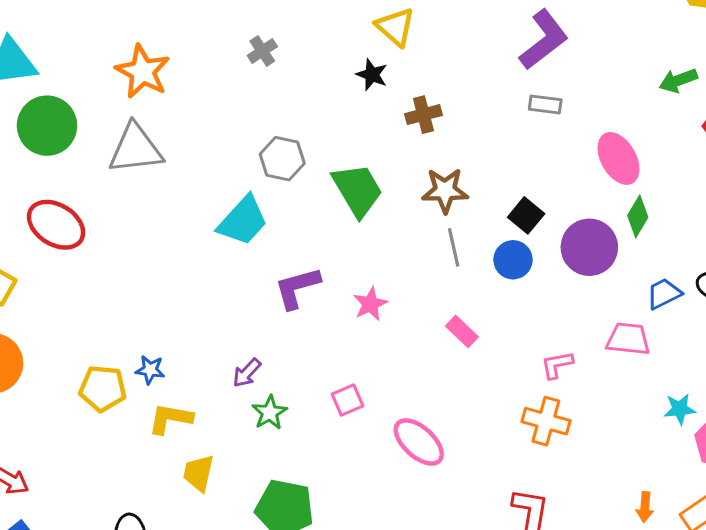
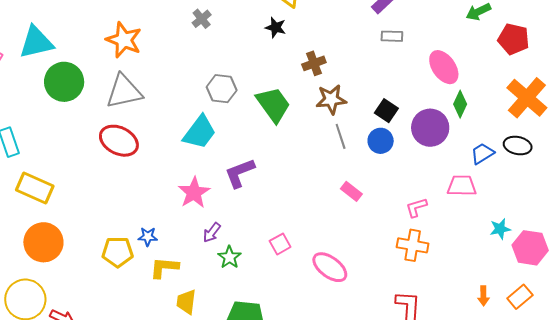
brown cross: (423, 115) -> (314, 63), moved
red ellipse: (56, 225) -> (119, 141), moved
pink star: (370, 304) -> (194, 193), moved, size x1.4

